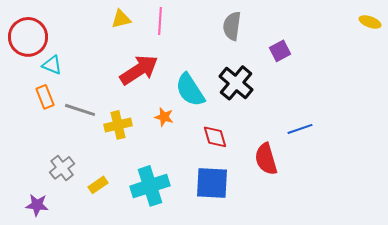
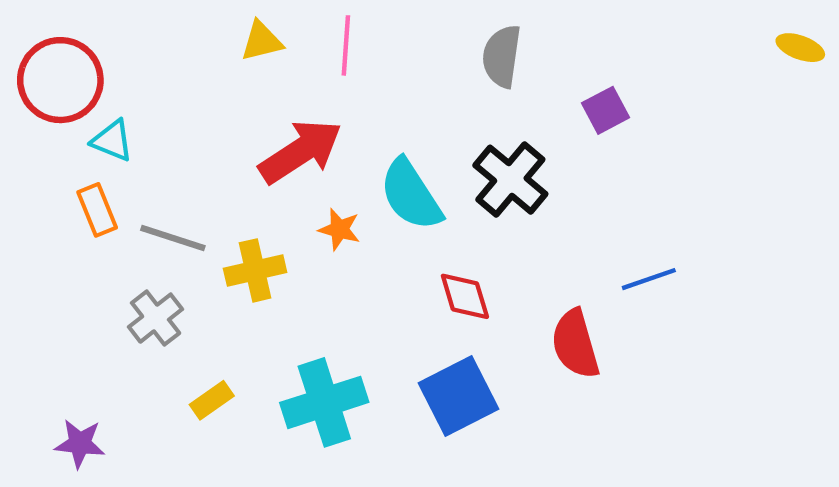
orange star: (164, 117) -> (339, 229), moved
gray cross: (62, 168) -> (156, 318), moved
blue square: (212, 183) -> (458, 396), turned -30

